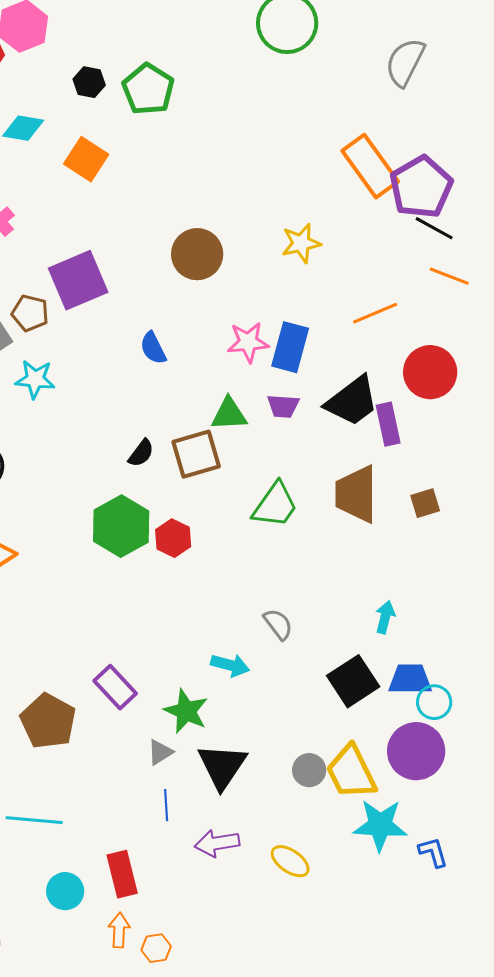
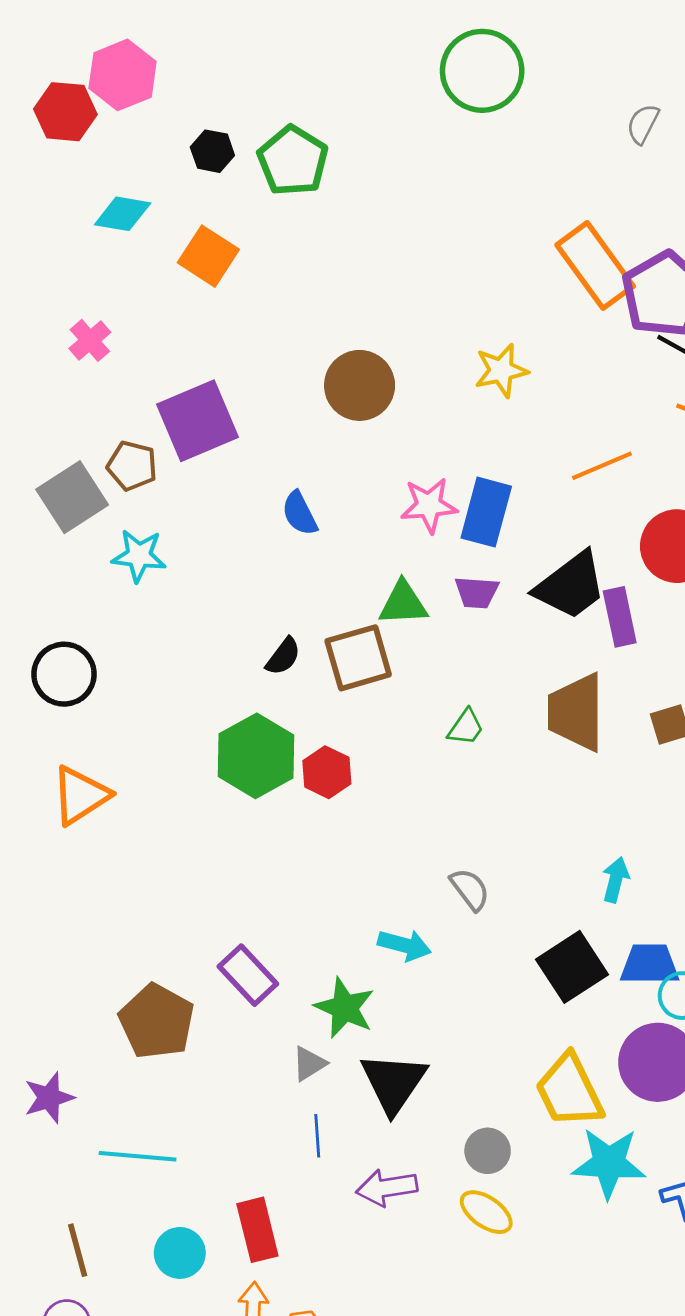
gray semicircle: (405, 62) -> (643, 124), size x0.6
green trapezoid: (275, 505) -> (466, 727), size x0.6
gray circle: (309, 770) -> (488, 1151), moved

